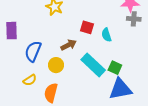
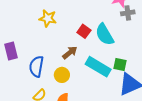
red square: (87, 27) -> (84, 31), turned 32
cyan semicircle: (106, 35) -> (105, 34), size x1.6

